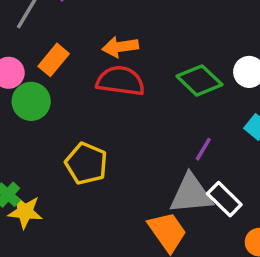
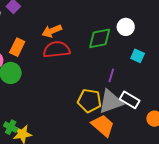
green diamond: (199, 80) -> (100, 38), turned -40
yellow pentagon: (86, 164) -> (89, 101), moved

